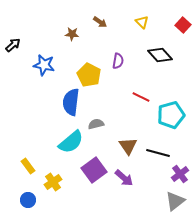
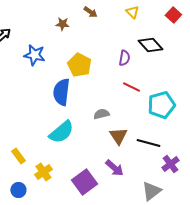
purple semicircle: (118, 61) -> (124, 58), moved
gray semicircle: (96, 124) -> (101, 114), moved
purple square: (94, 170) -> (84, 182), moved
gray triangle: (175, 201) -> (151, 191), moved

